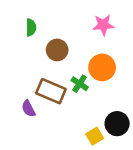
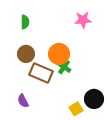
brown circle: (57, 50) -> (26, 54), moved
orange circle: (102, 67) -> (59, 54), moved
purple semicircle: (28, 109) -> (23, 101), moved

